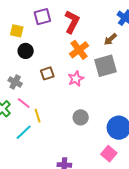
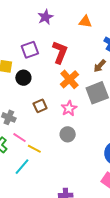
black circle: (26, 51) -> (23, 78), moved
yellow line: (38, 116) -> (34, 149), turned -40
gray circle: (81, 117) -> (68, 134), moved

